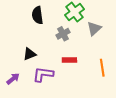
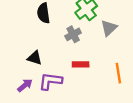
black triangle: (30, 54) -> (35, 58), turned 40
purple arrow: (13, 79) -> (25, 85), moved

